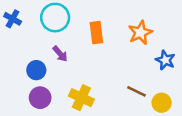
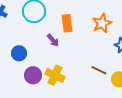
purple arrow: (60, 54) -> (53, 40), moved
purple circle: (40, 98) -> (33, 75), moved

